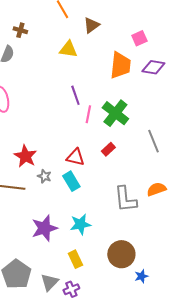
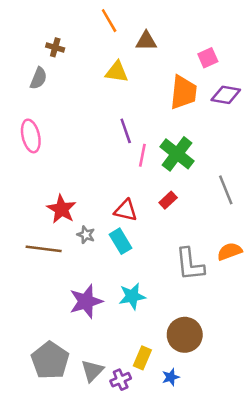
brown triangle: (91, 25) -> (146, 41), turned 36
yellow rectangle: (75, 259) -> (142, 358), moved, turned 48
blue star: (141, 276) -> (171, 377), moved

